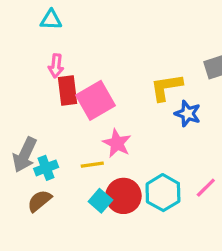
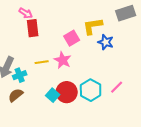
pink arrow: (56, 66) -> (26, 13), turned -64
pink square: (95, 100) -> (72, 38), moved, size x0.7
yellow line: (92, 165) -> (42, 62), moved

